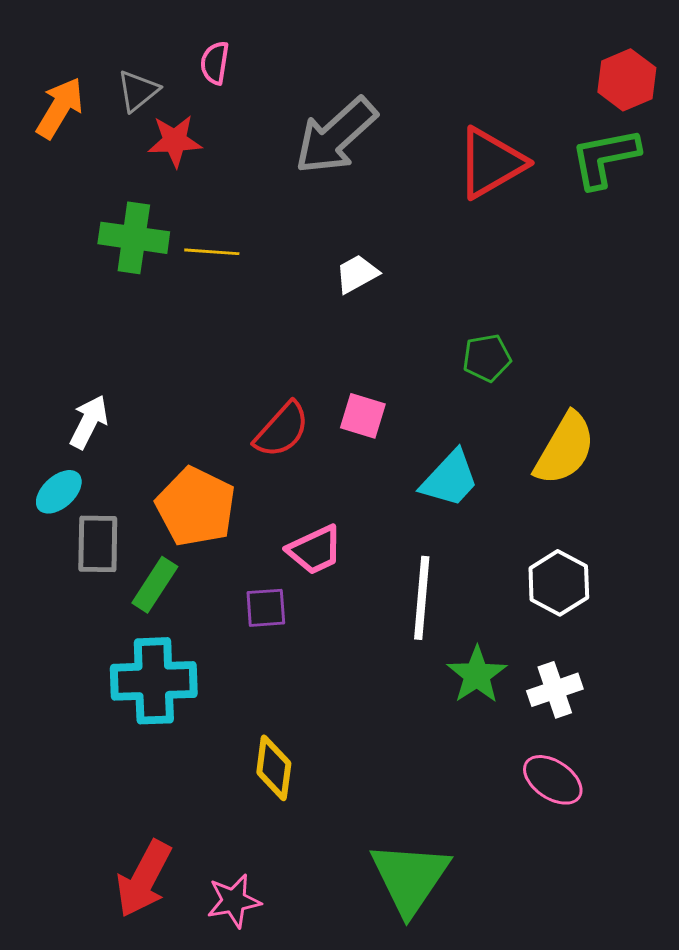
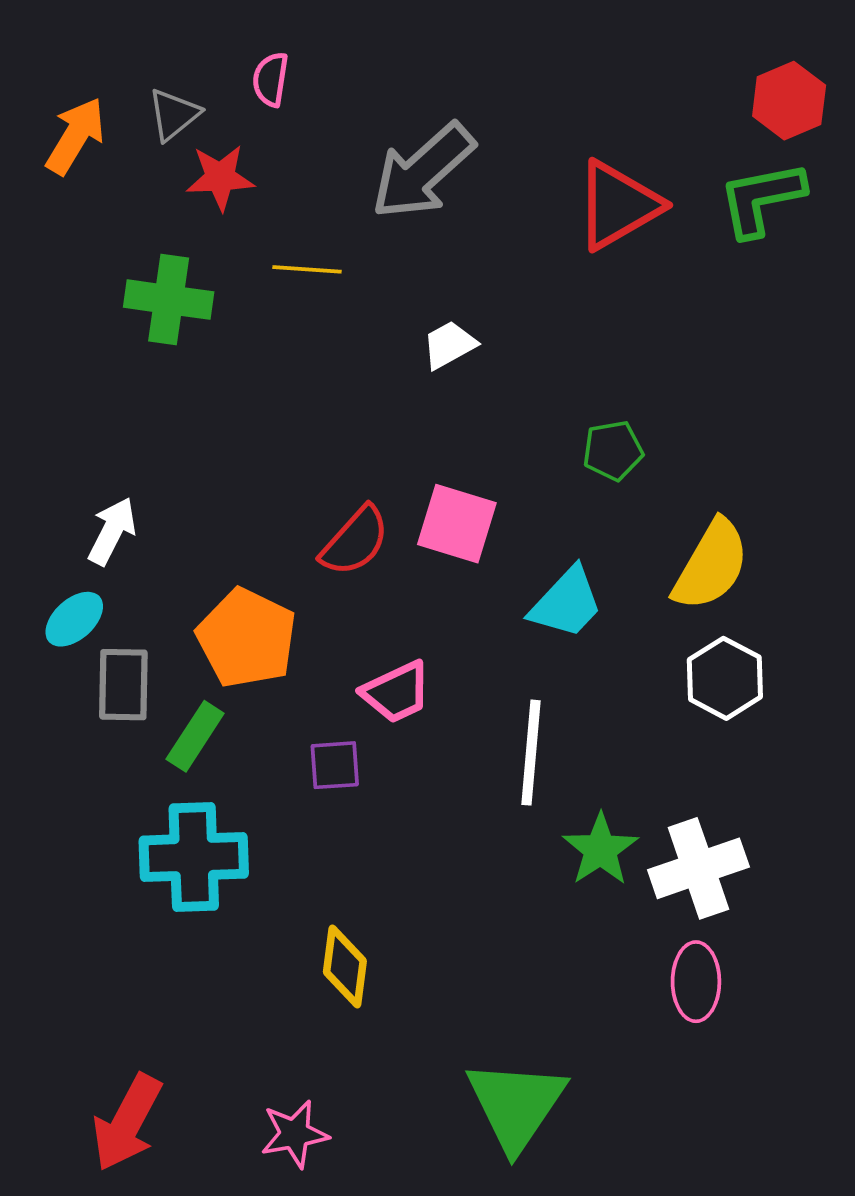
yellow line: (212, 252) -> (307, 269), moved
pink square: (363, 416) -> (457, 524), size x1.4
white hexagon: (559, 583) -> (725, 678), moved
white cross: (555, 690) -> (698, 868), size x1.4
pink ellipse: (553, 780) -> (696, 982), turned 56
red arrow: (144, 879) -> (127, 1123), moved

